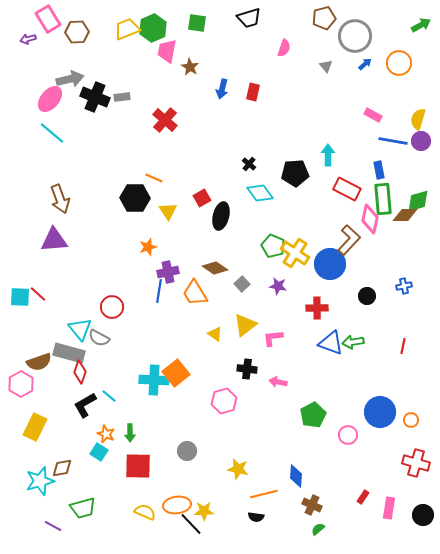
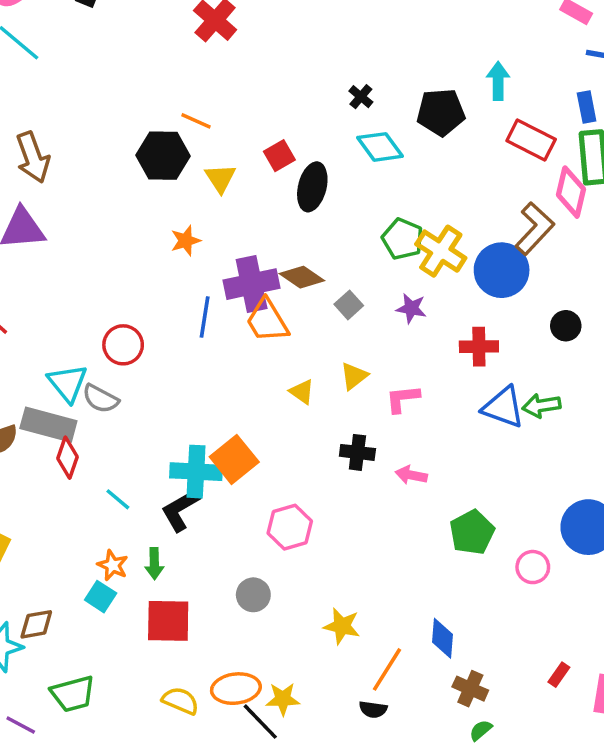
purple cross: (168, 272) -> (252, 284), moved, size x1.4
yellow triangle: (245, 325) -> (354, 376), size x0.7
pink hexagon: (224, 401) -> (290, 527), moved
black L-shape: (85, 405) -> (180, 510), moved
orange line: (264, 494) -> (387, 669), turned -44

